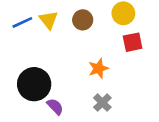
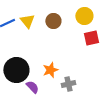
orange star: (98, 68) -> (50, 70), moved
gray cross: (102, 103) -> (68, 84), turned 32

